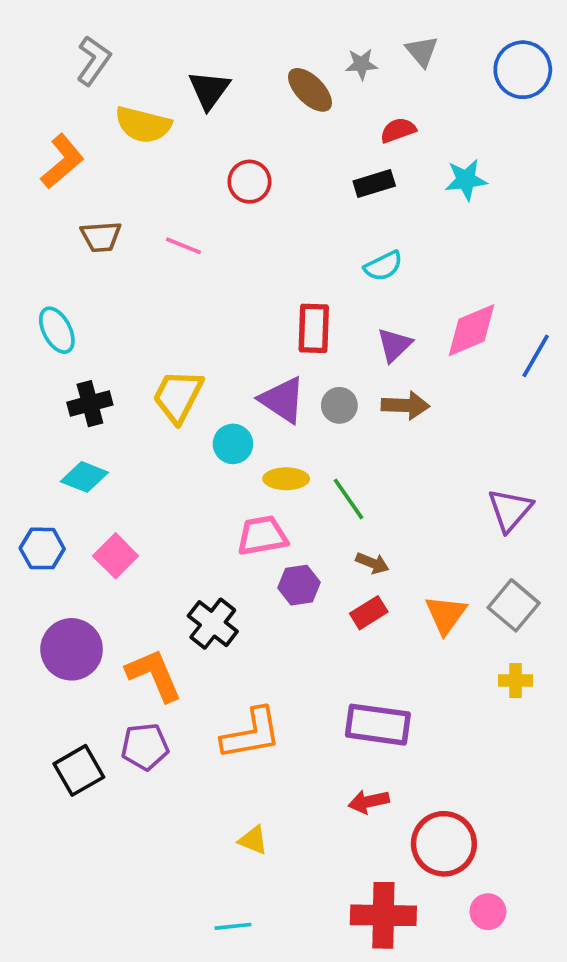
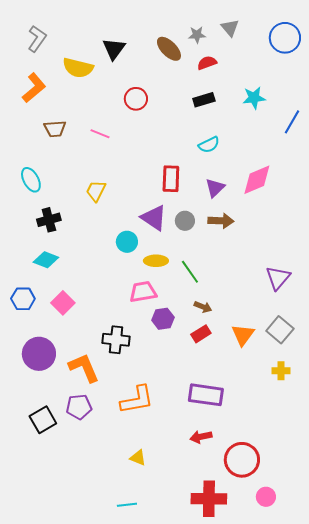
gray L-shape: (94, 61) -> (37, 39), moved
red semicircle: (398, 130) -> (207, 63), moved
blue line: (536, 356) -> (292, 122), moved
yellow trapezoid: (178, 396) -> (96, 191), moved, size x0.7
black cross: (213, 624) -> (116, 340), turned -32

